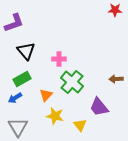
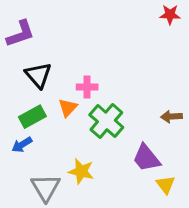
orange triangle: (46, 95) -> (68, 108), moved
yellow triangle: (80, 125) -> (166, 185), moved
gray triangle: (18, 127) -> (46, 188), moved

